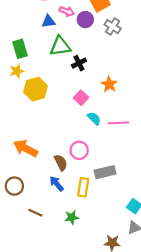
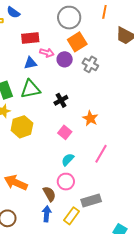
green triangle: (60, 46) -> (30, 89), moved
cyan semicircle: (94, 118) -> (68, 160), moved, turned -88
pink line: (118, 123) -> (101, 154), turned -54
blue arrow: (57, 184) -> (47, 214), turned 49
yellow rectangle: (83, 187) -> (72, 216), turned 30

